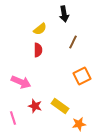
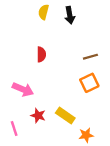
yellow semicircle: (40, 29) -> (44, 12), moved, turned 144
brown line: (73, 42) -> (90, 57), moved, turned 48

